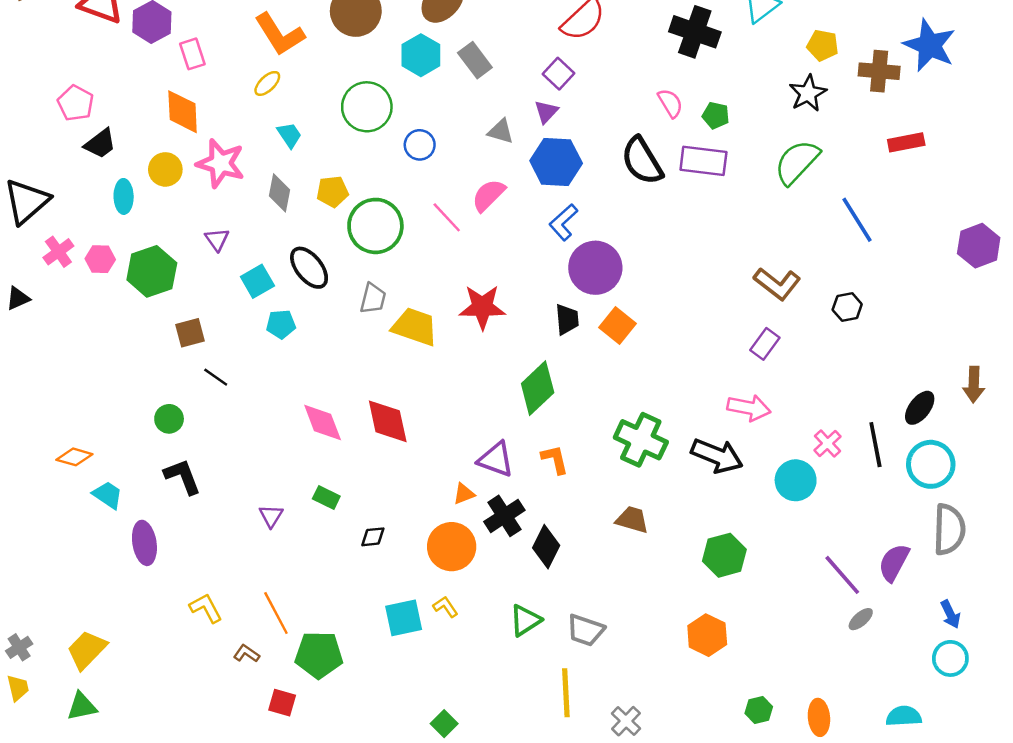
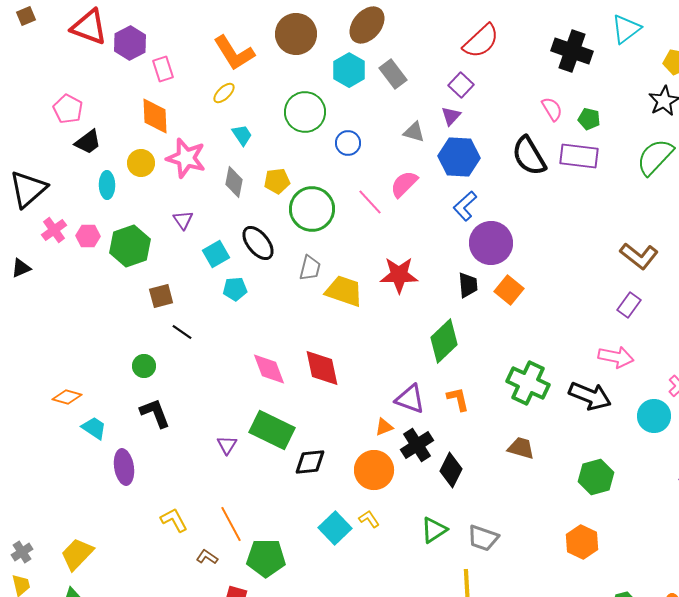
green rectangle: (326, 497) -> (272, 430), size x2.0
black diamond: (373, 537) -> (310, 462), size x1.5
cyan square: (404, 618) -> (335, 528), turned -32

